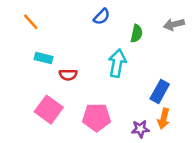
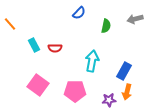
orange line: (31, 22) -> (10, 24), moved
cyan rectangle: (44, 58) -> (34, 45), turned 48
cyan arrow: (117, 63) -> (92, 61), moved
red semicircle: (68, 75) -> (55, 48), moved

